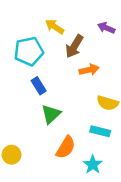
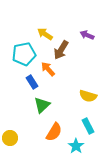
orange arrow: (89, 70) -> (48, 69), moved, turned -119
cyan rectangle: (100, 131) -> (88, 126), moved, turned 49

